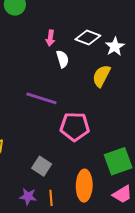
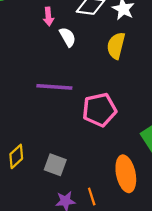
gray square: (42, 166) -> (55, 165), moved

